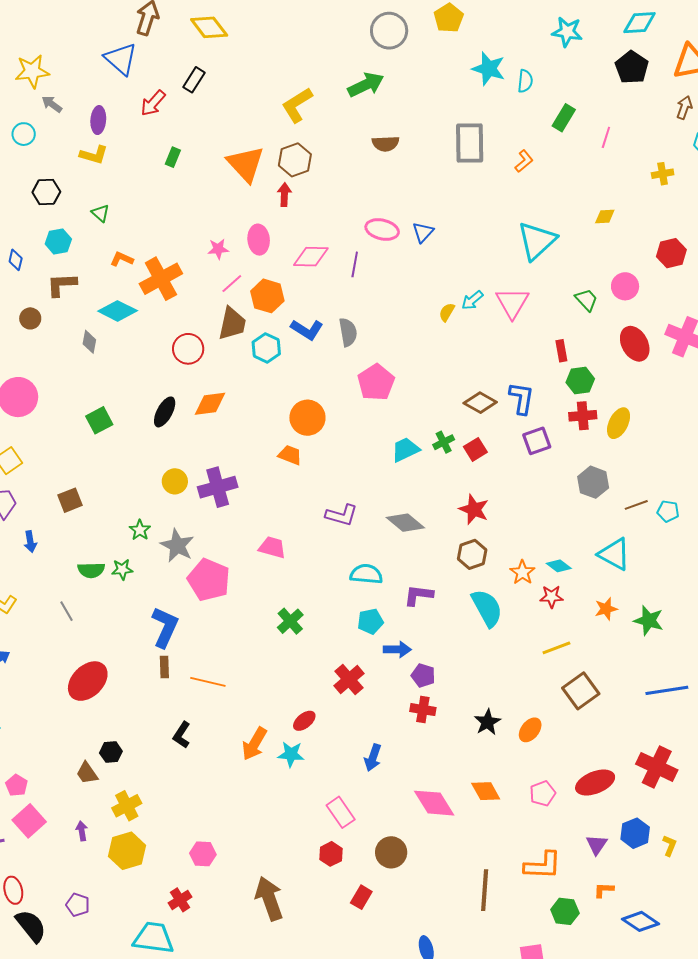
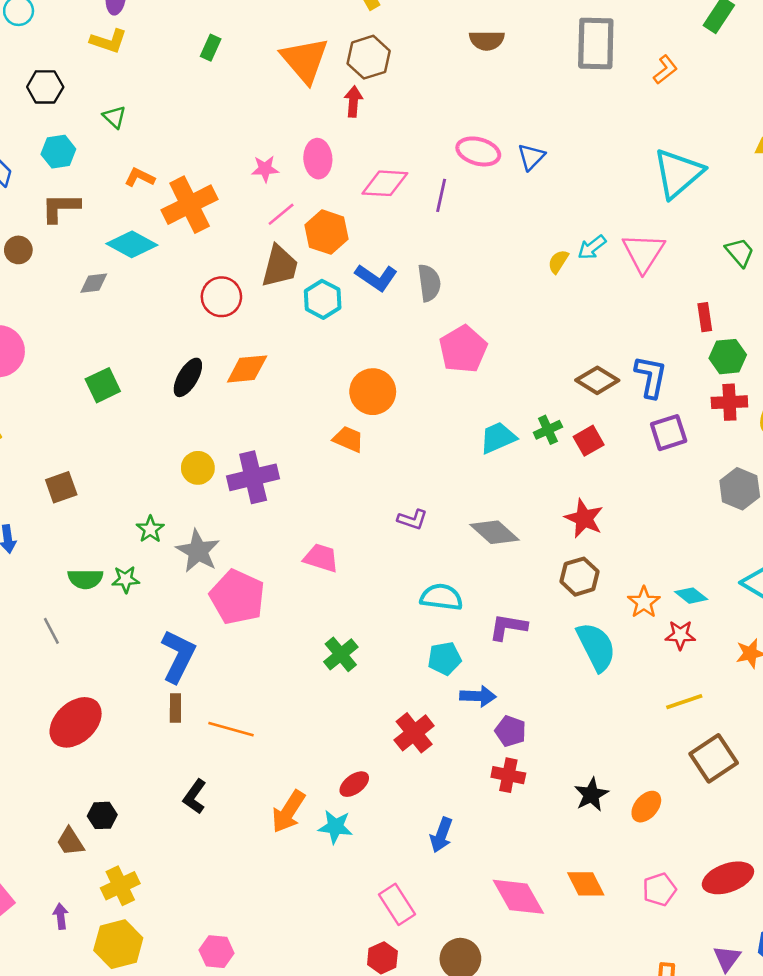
gray diamond: (89, 342) -> (94, 283), turned 70
purple L-shape: (342, 515) -> (412, 519), size x0.7

